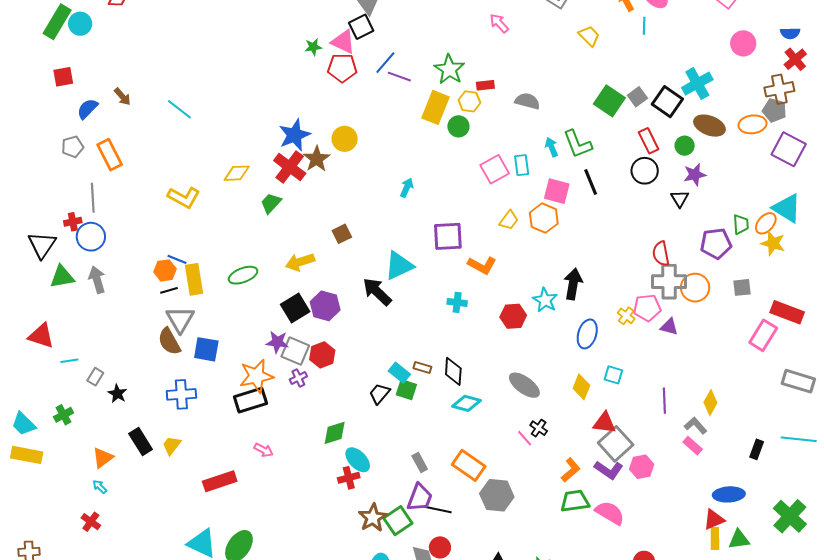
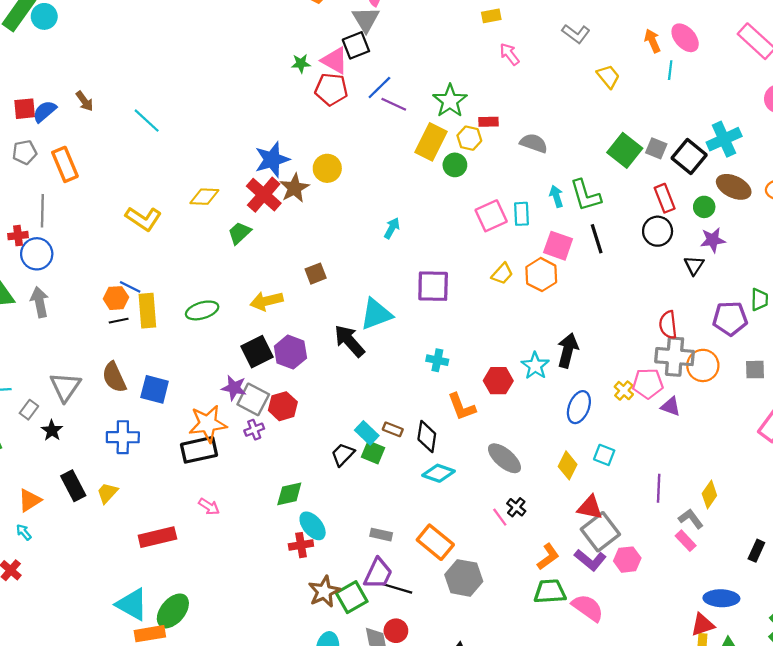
red square: (63, 77) -> (25, 109), moved
gray square: (637, 97) -> (656, 148), turned -36
orange L-shape: (482, 265) -> (462, 407), moved, turned 36
gray triangle: (180, 319) -> (65, 387), moved
gray rectangle: (420, 463) -> (381, 535), turned -54

